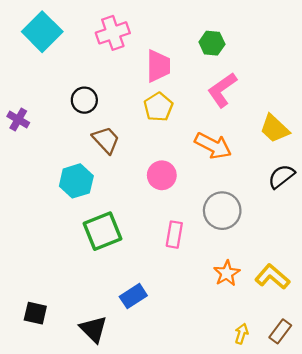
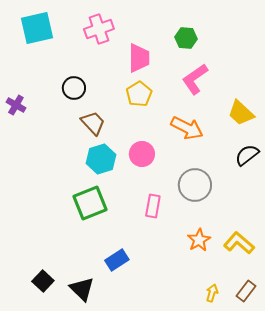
cyan square: (42, 32) -> (37, 28), turned 32
cyan hexagon: (76, 181) -> (101, 159), moved
black square: (35, 313) -> (43, 281), moved, turned 30

